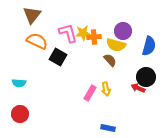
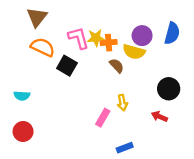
blue semicircle: (149, 46) -> (172, 33), moved
brown semicircle: (110, 60) -> (117, 66), moved
red arrow: (138, 88) -> (159, 116), moved
pink rectangle: (90, 93) -> (103, 118), moved
blue rectangle: (108, 128) -> (125, 148), turned -32

